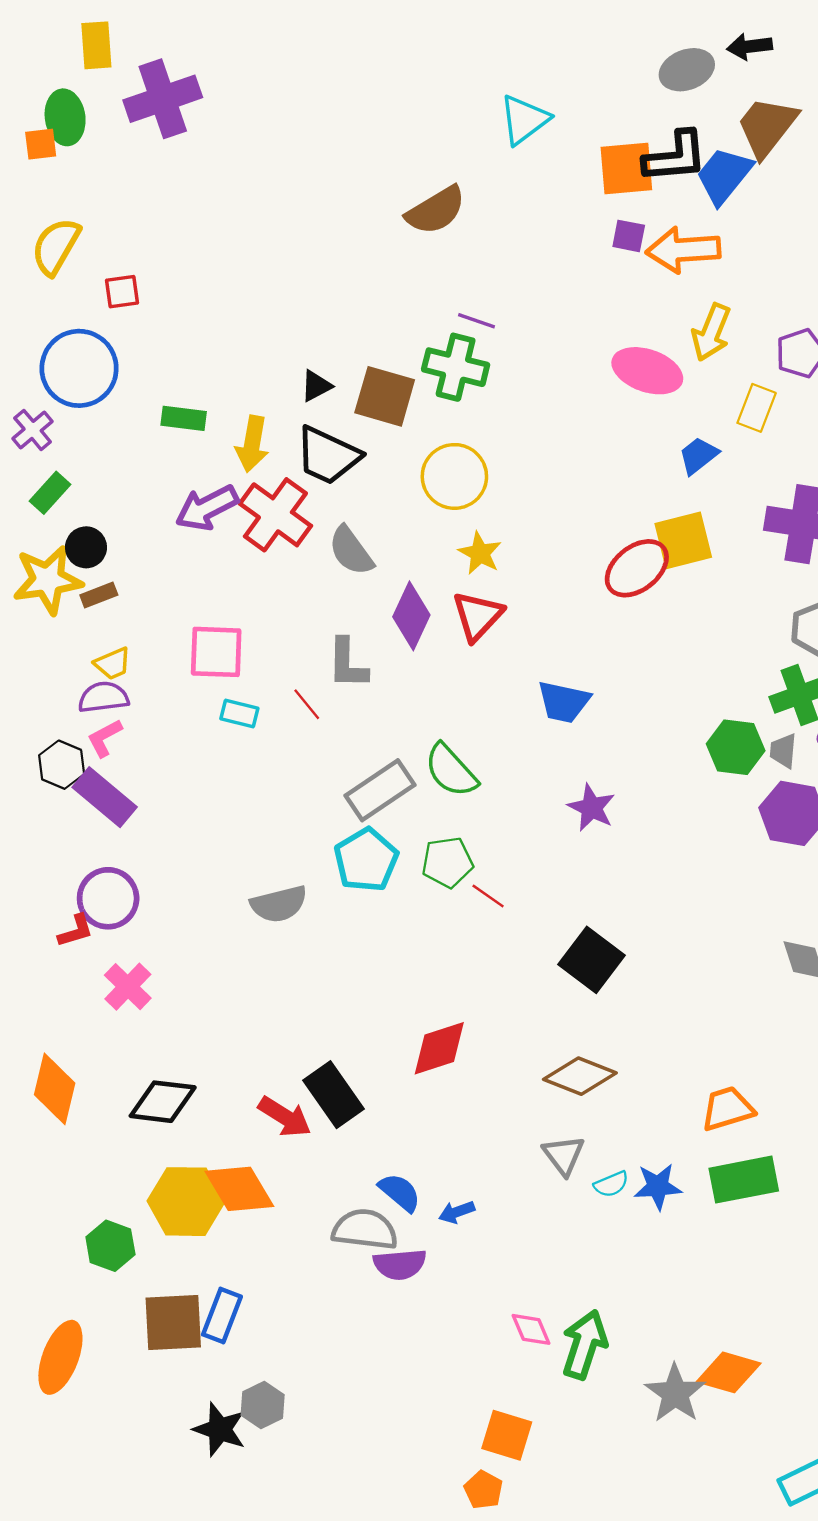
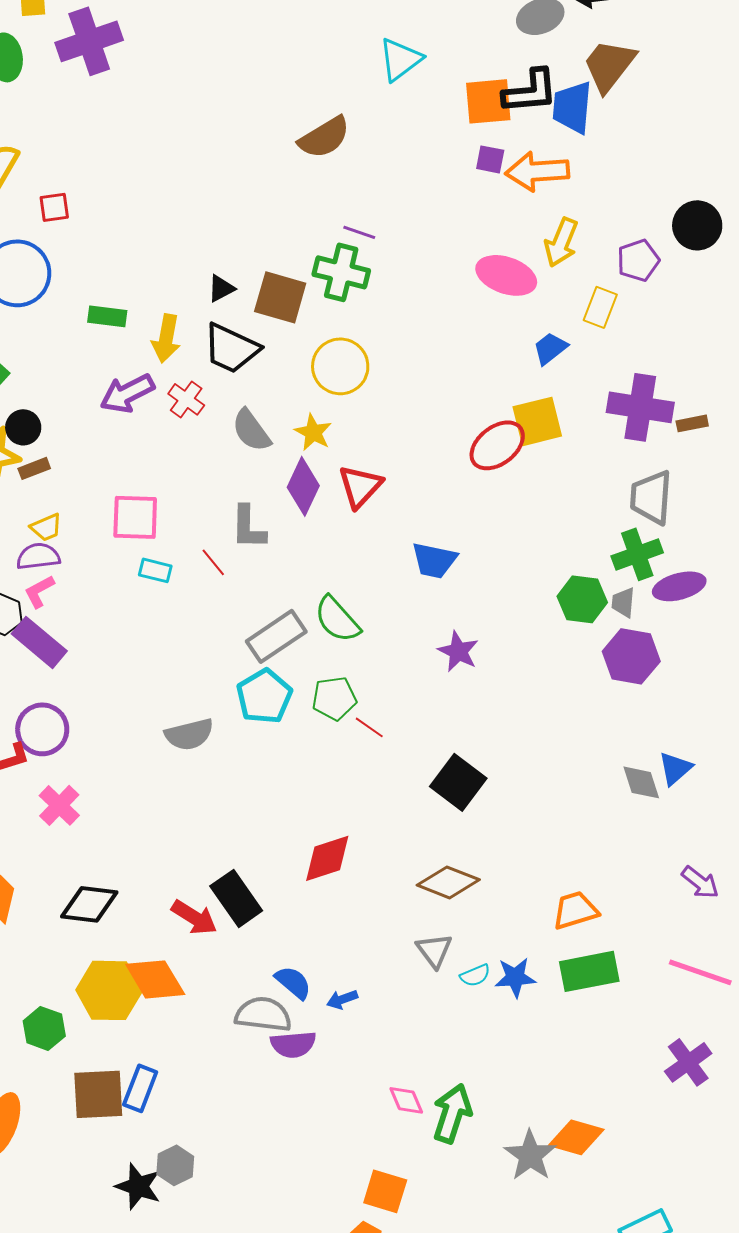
blue trapezoid: (724, 175) -> (572, 107), turned -34
red cross: (275, 515) -> (186, 399), size x0.6
yellow star: (480, 553) -> (313, 432), moved

